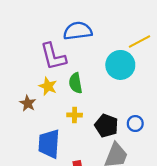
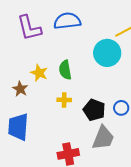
purple L-shape: (53, 56) -> (29, 28), moved
blue trapezoid: (49, 144) -> (18, 127), moved

